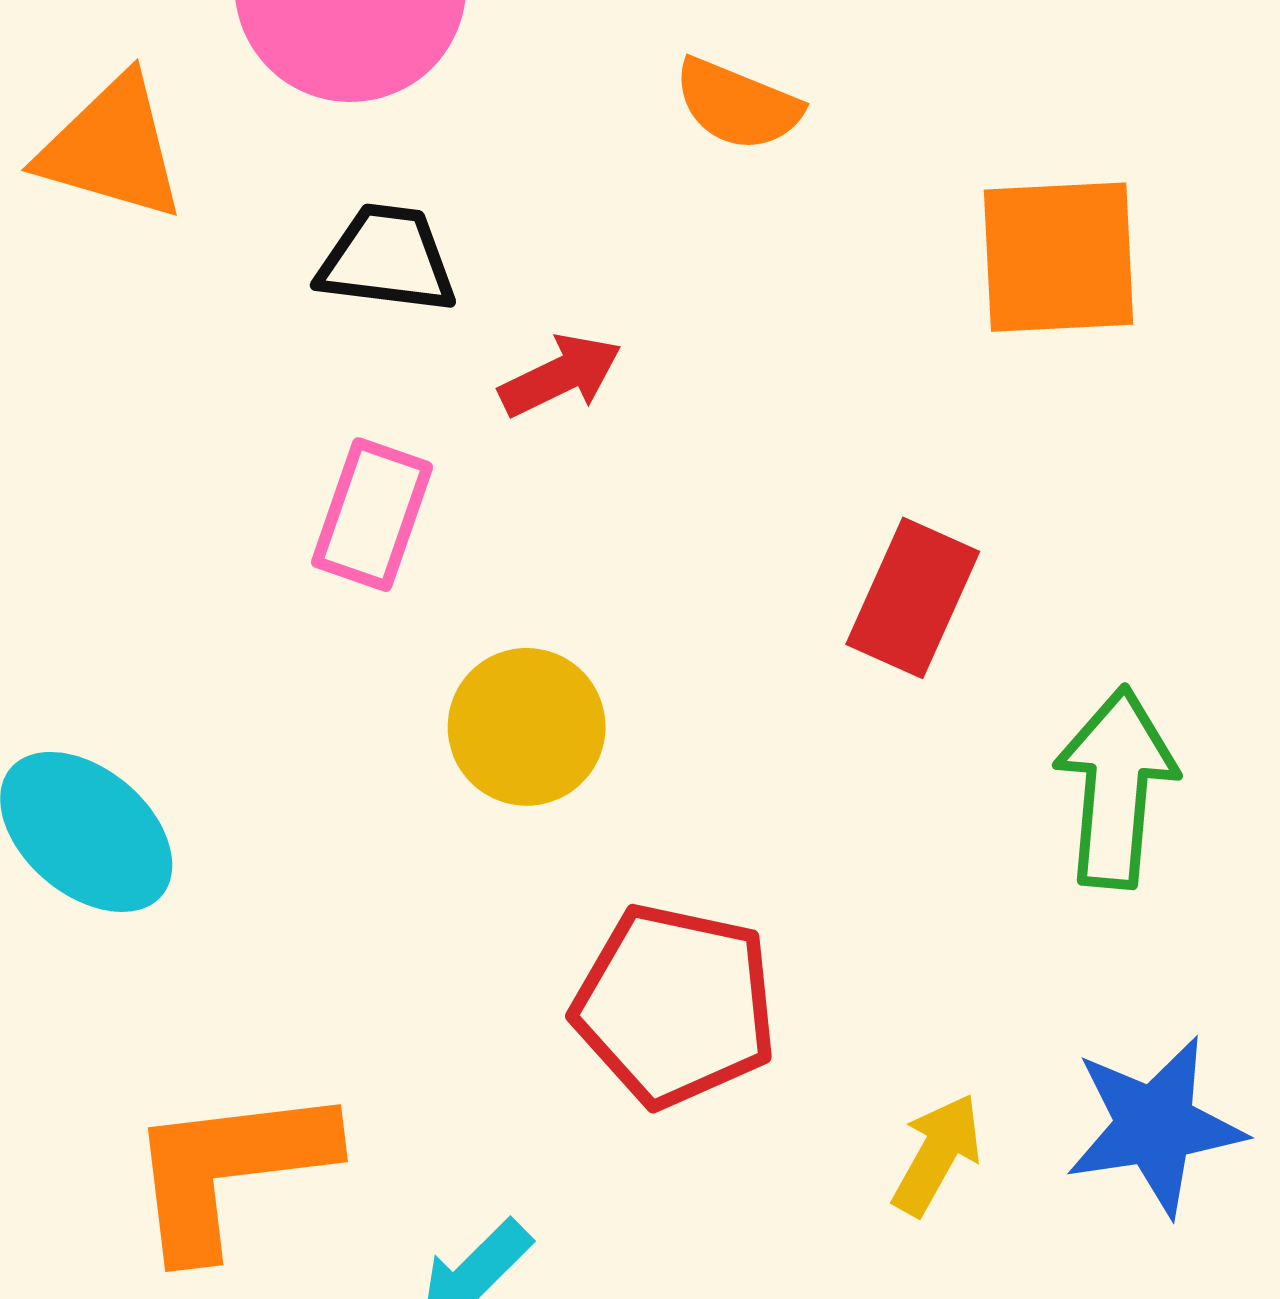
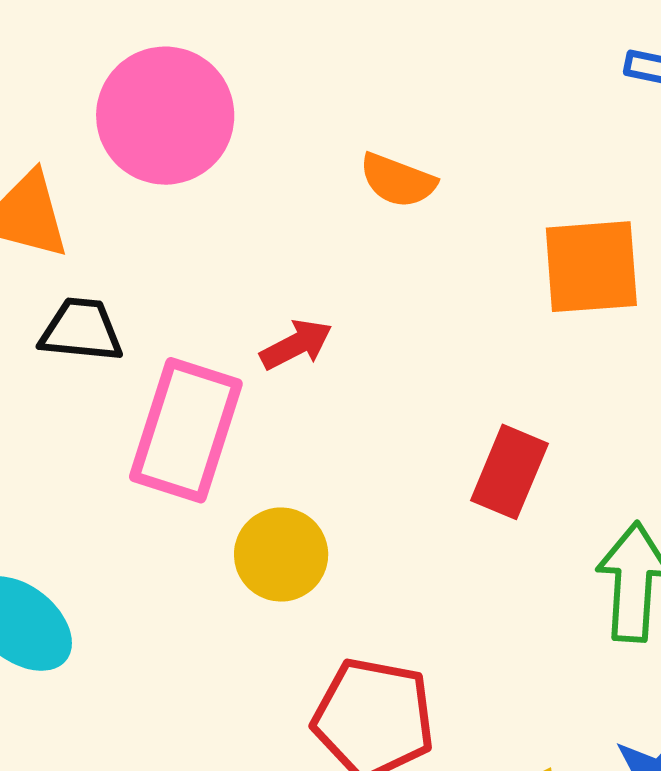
black trapezoid: (387, 259) -> (81, 330), moved
pink rectangle: (372, 515) -> (186, 430), size x1.6

